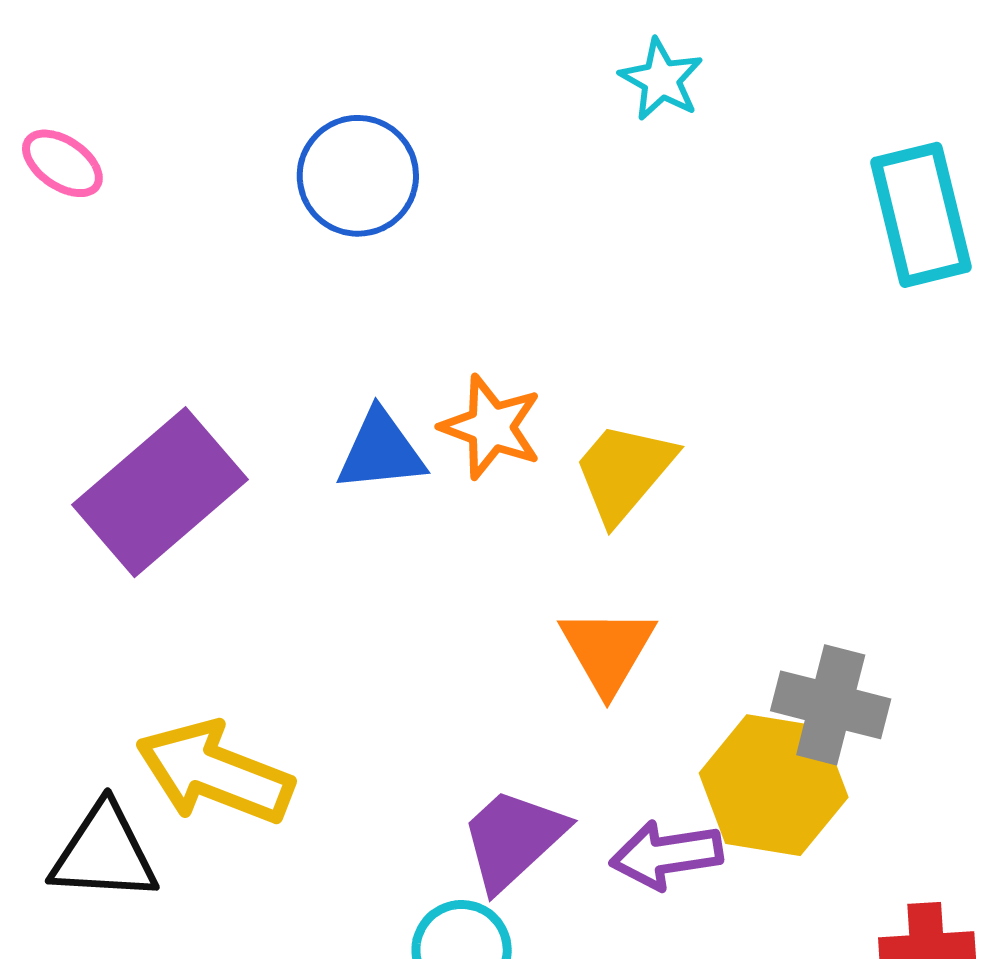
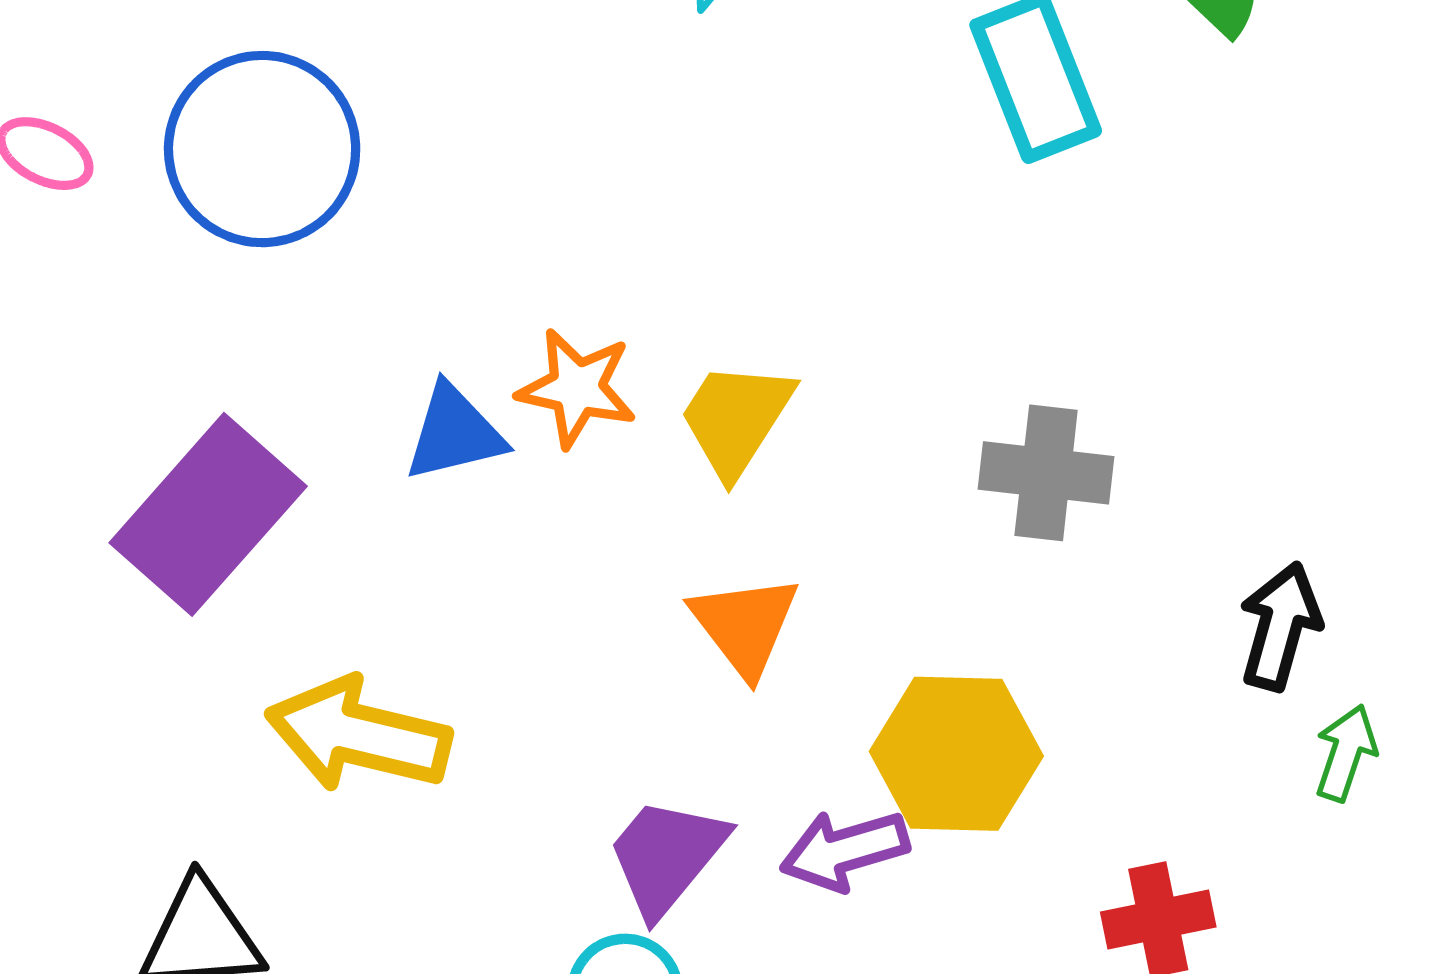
blue circle: (358, 176) -> (262, 149), moved, size x1.4
gray cross: (831, 705) -> (1046, 473), moved
yellow arrow: (215, 773) -> (358, 735), moved

